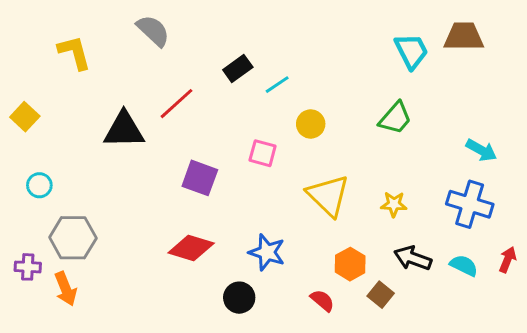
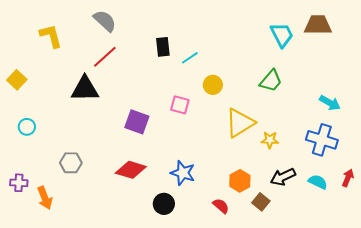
black rectangle: (238, 69) -> (163, 47), turned -60
red line: (176, 104) -> (105, 57), moved
yellow triangle: (328, 195) -> (240, 123), moved, turned 44
gray hexagon: (73, 238) -> (71, 163), moved, size x0.7
black arrow: (413, 258) -> (283, 177), turned -45

